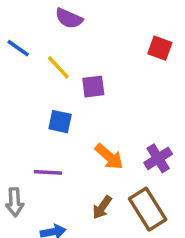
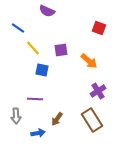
yellow line: (58, 67) -> (33, 48), moved
orange arrow: (109, 157) -> (89, 61), moved
brown arrow: (102, 207) -> (57, 119), moved

